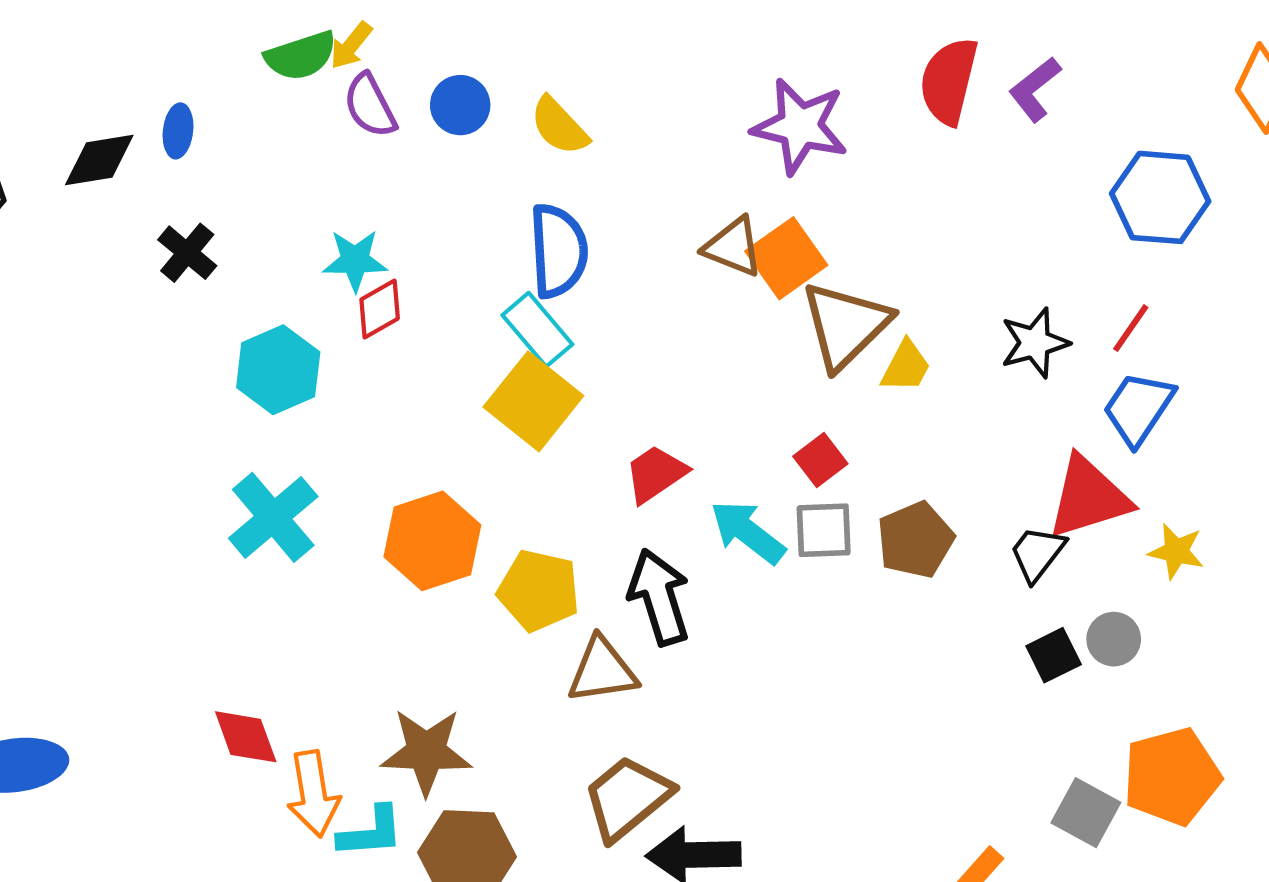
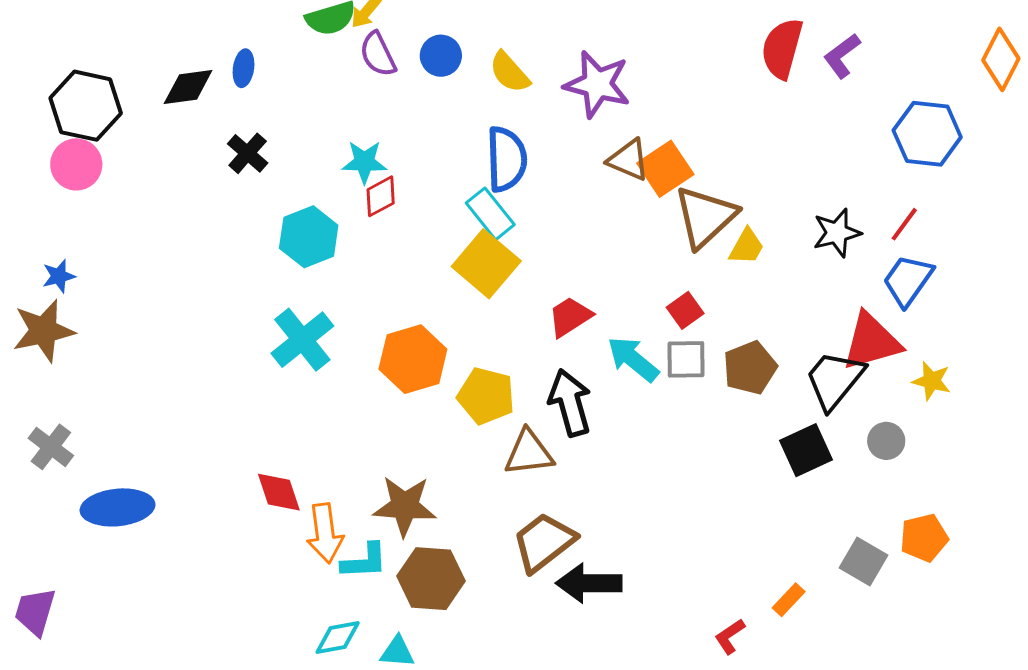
purple star: (800, 126) -> (597, 84), moved
black trapezoid: (1037, 554) -> (835, 380), size x1.5
black square: (1054, 655) -> (806, 450), moved, size x1.4
orange pentagon: (1172, 776) -> (924, 538), size x0.7

